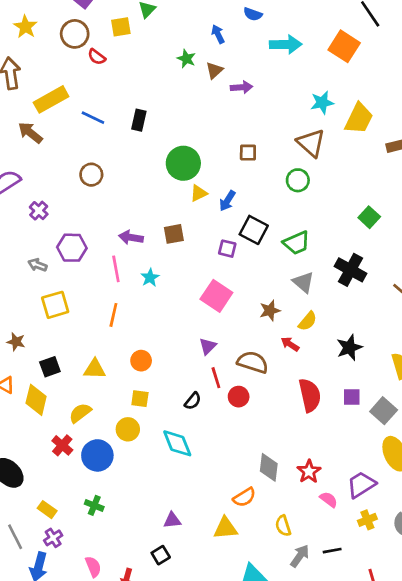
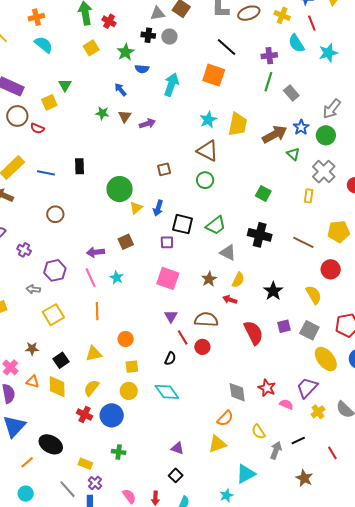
cyan arrow: (286, 44) -> (171, 85), turned -55
purple triangle: (172, 520) -> (177, 448), turned 40

